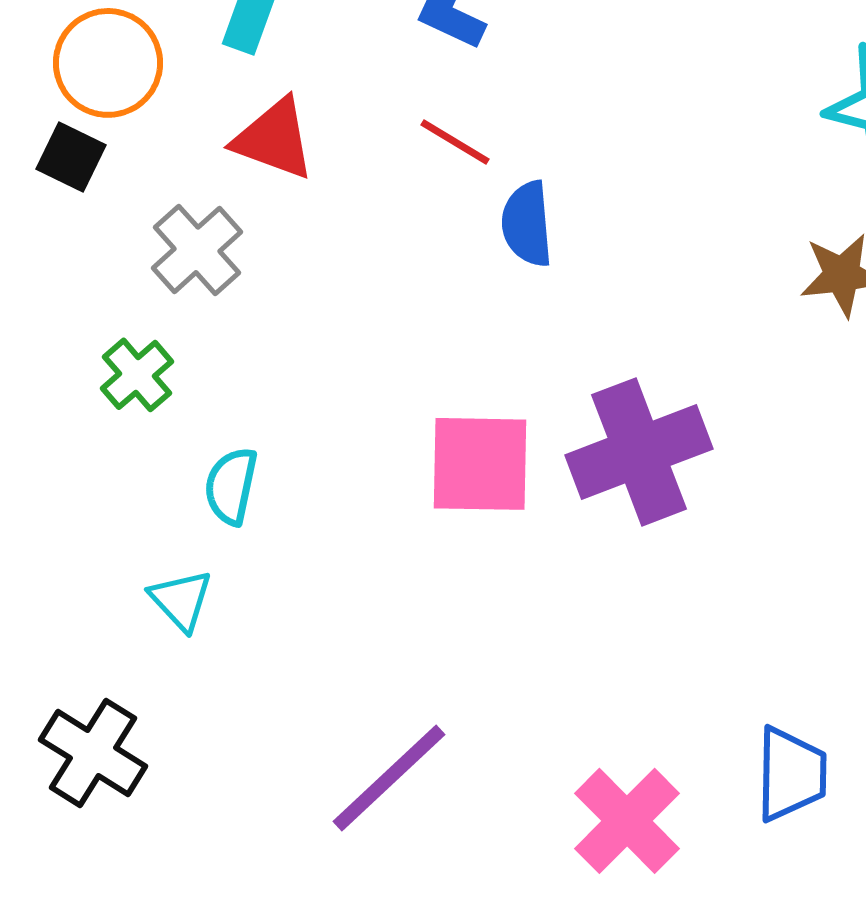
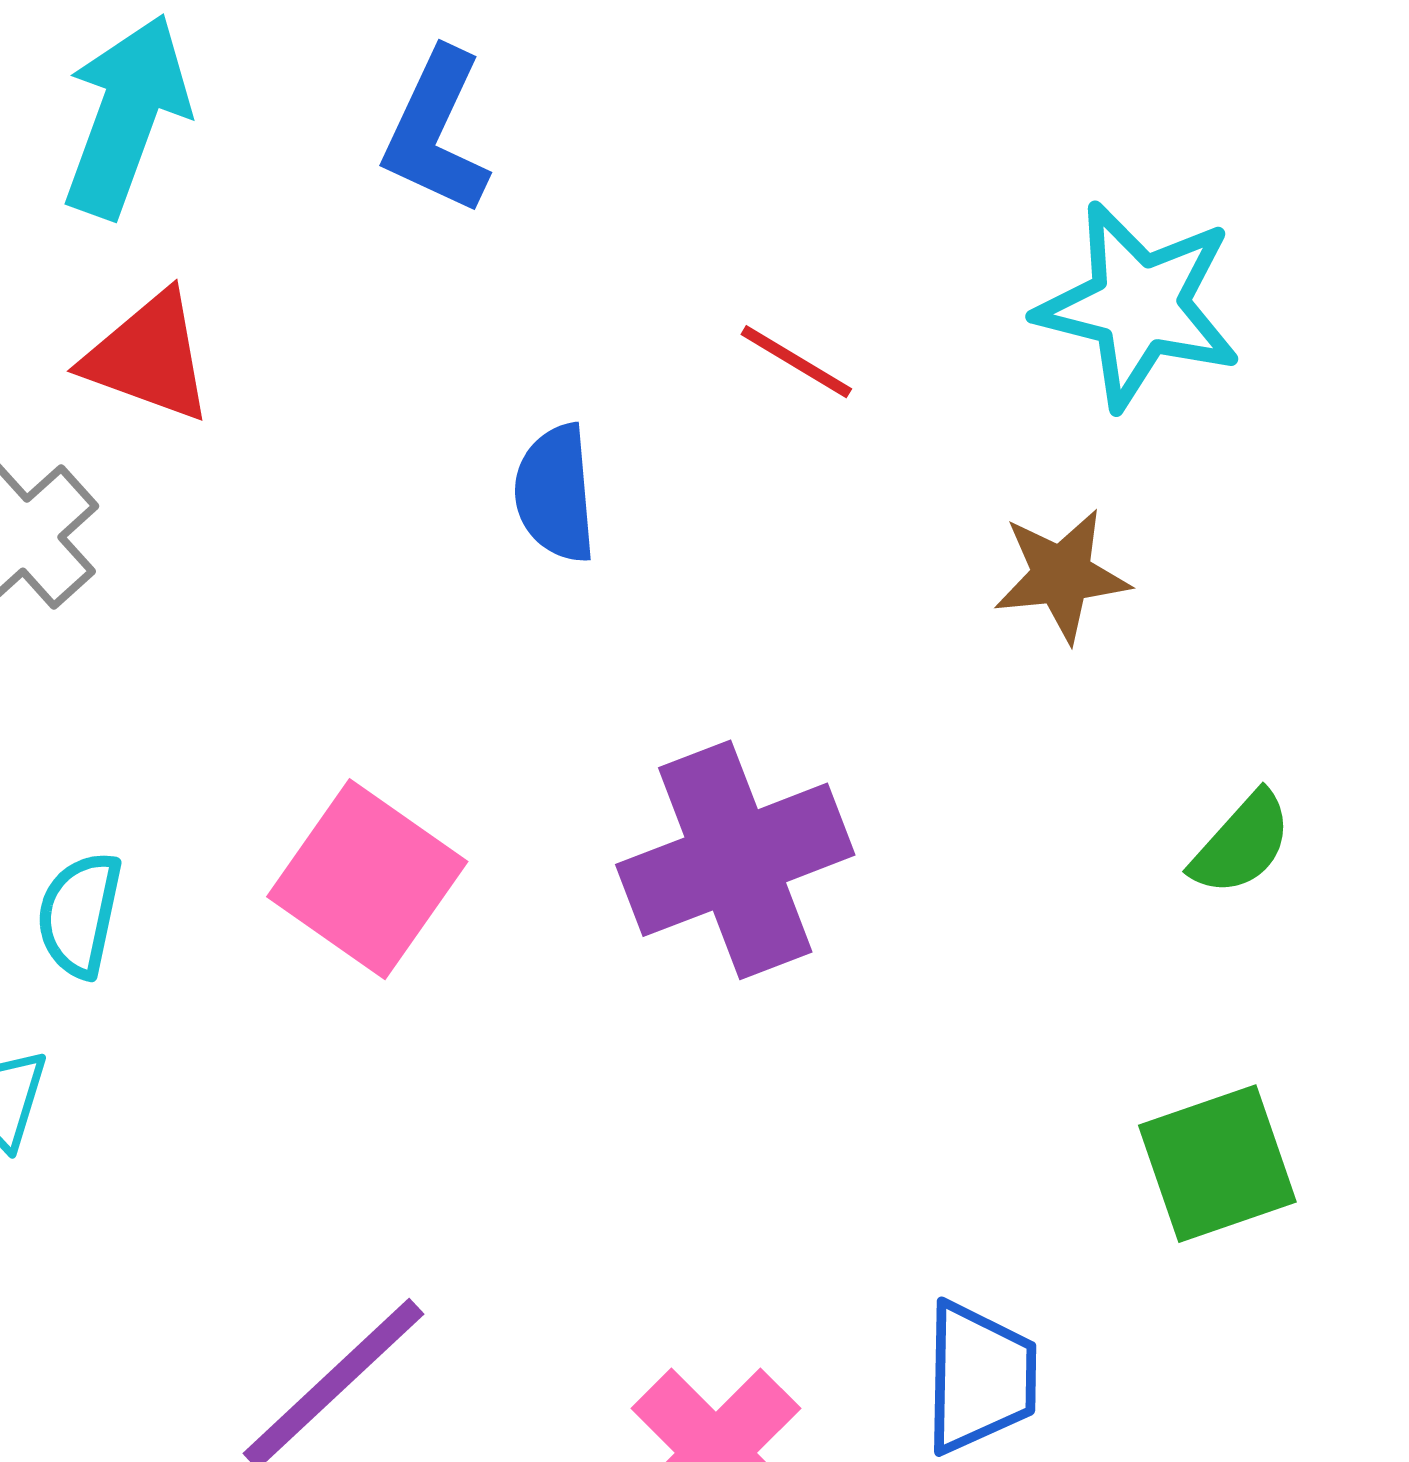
red line: (455, 142) -> (796, 362), moved
pink square: (480, 464) -> (367, 879), moved, turned 34

